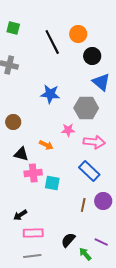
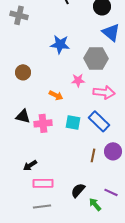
black triangle: (21, 154) -> (23, 116), moved
cyan square: (52, 183) -> (73, 122), moved

